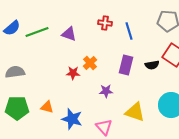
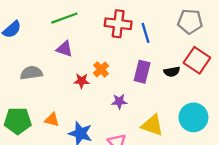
red cross: (105, 23) -> (118, 24), size x1.6
green line: (37, 32) -> (64, 18), moved
purple triangle: (69, 34) -> (64, 49), moved
gray semicircle: (15, 72) -> (31, 73), moved

